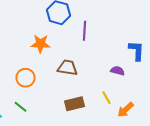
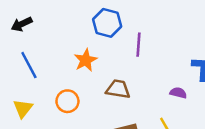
orange star: (40, 44) -> (86, 60), turned -30

